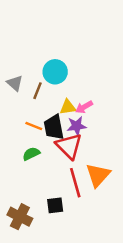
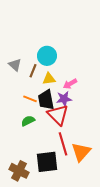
yellow triangle: (68, 107) -> (49, 79), moved
orange triangle: (98, 175) -> (81, 152), moved
black square: (55, 205) -> (47, 162), size x1.6

